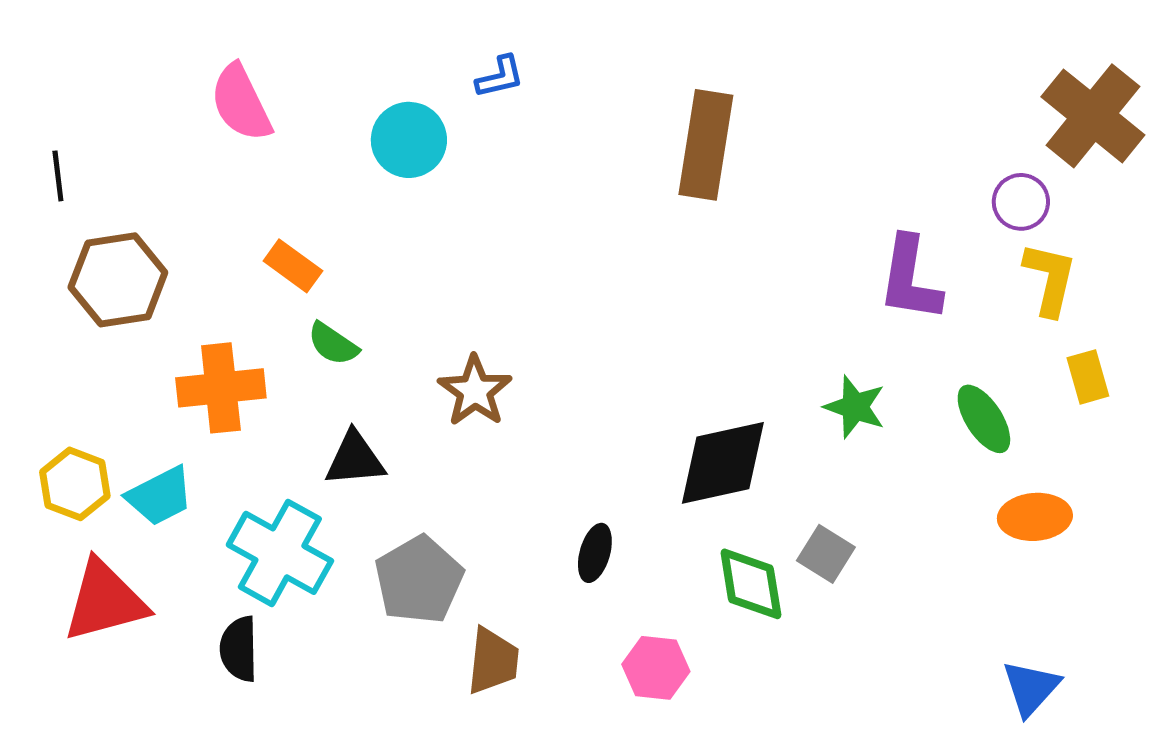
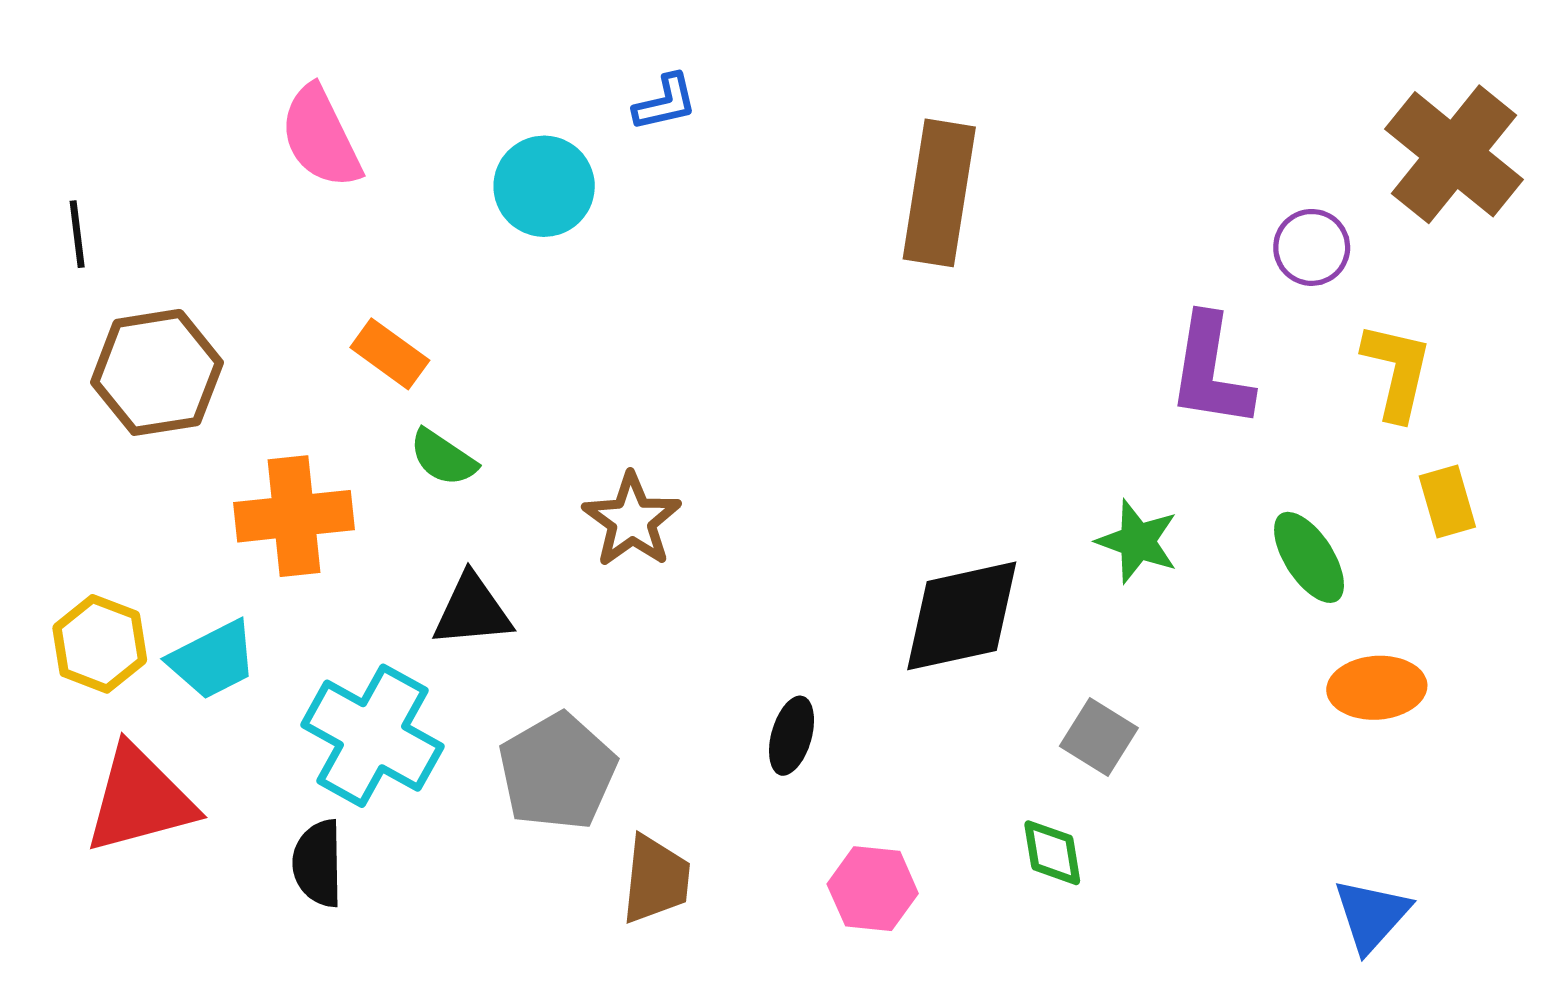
purple circle: (1021, 202) -> (1312, 247), moved
green diamond: (751, 584) -> (1052, 853), moved, size x0.7

